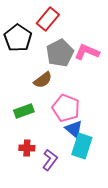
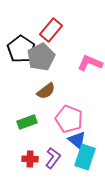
gray pentagon: (60, 53) -> (41, 57), moved
purple L-shape: (50, 160) -> (53, 158), moved

